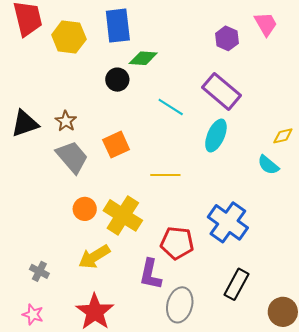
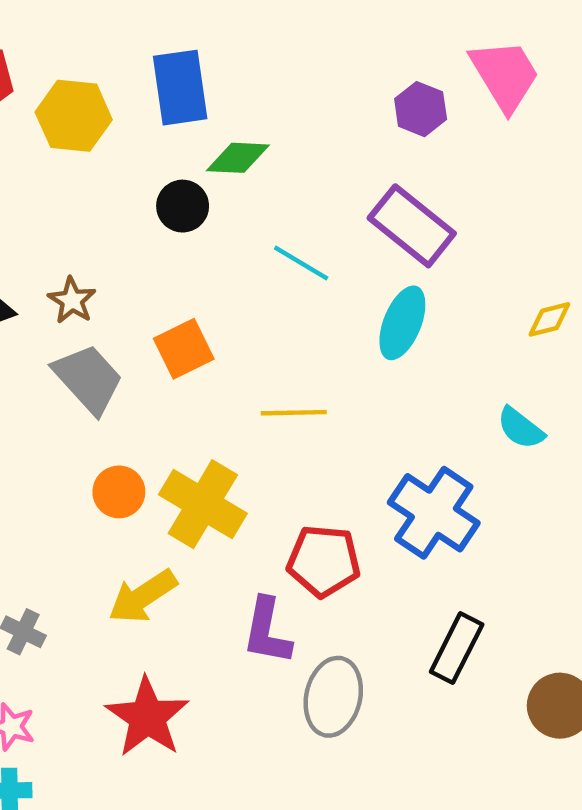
pink trapezoid: (266, 24) -> (505, 75), size x1.4
cyan semicircle: (268, 165) -> (521, 428), moved

